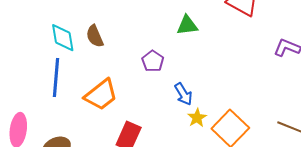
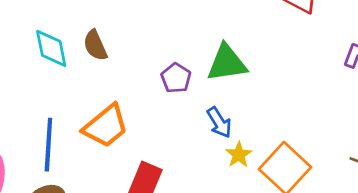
green triangle: (187, 25) -> (227, 63), moved, size x1.4
blue line: (56, 77) -> (48, 145), moved

